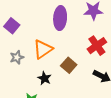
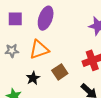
purple ellipse: (60, 18) -> (46, 18), moved
purple square: (12, 26) -> (15, 19), turned 35

